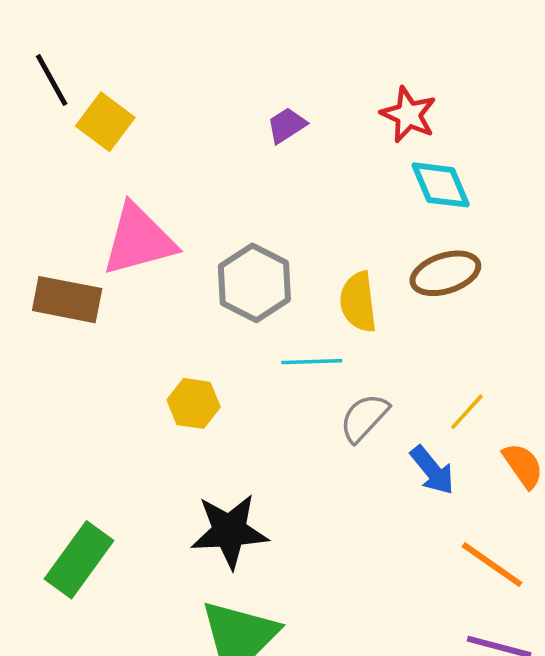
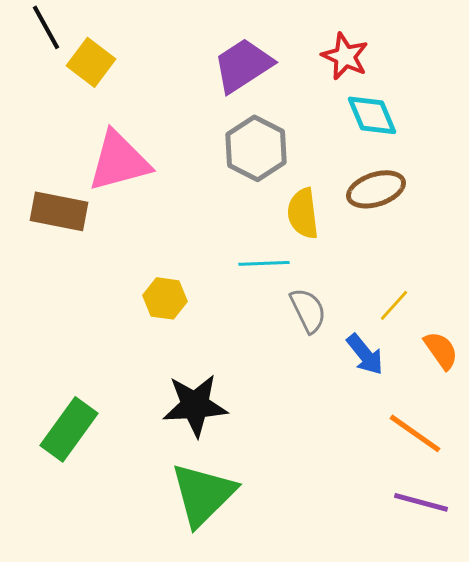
purple trapezoid: (287, 125) -> (243, 65), size x1.8
gray hexagon: (254, 283) -> (256, 148), moved
gray semicircle: (364, 418) -> (308, 310), turned 111

